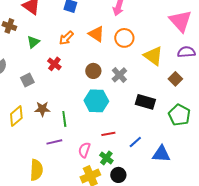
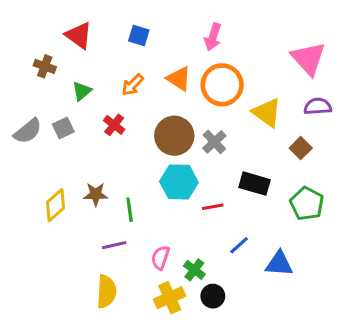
orange circle: (124, 38) -> (222, 85), size x1.4
brown circle: (93, 71) -> (174, 136), size x1.6
gray square: (27, 80) -> (63, 128), moved
red line: (108, 134) -> (213, 207), moved
yellow semicircle: (36, 170) -> (106, 291), moved

